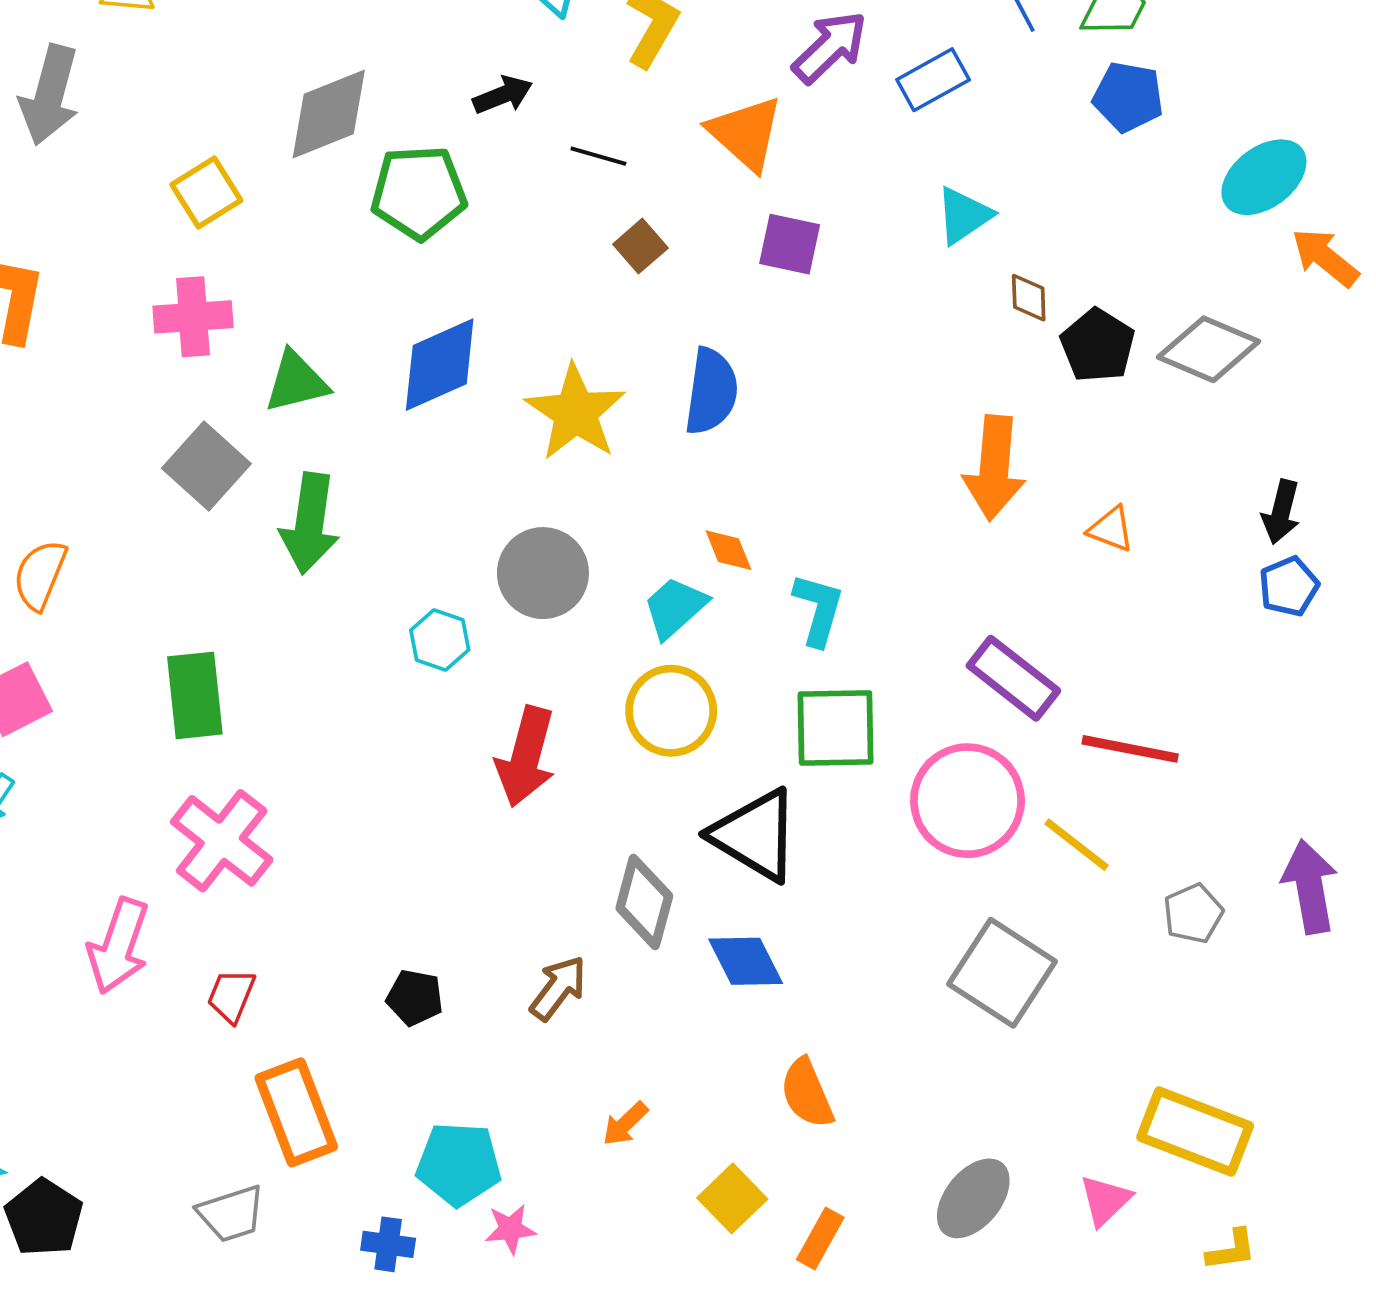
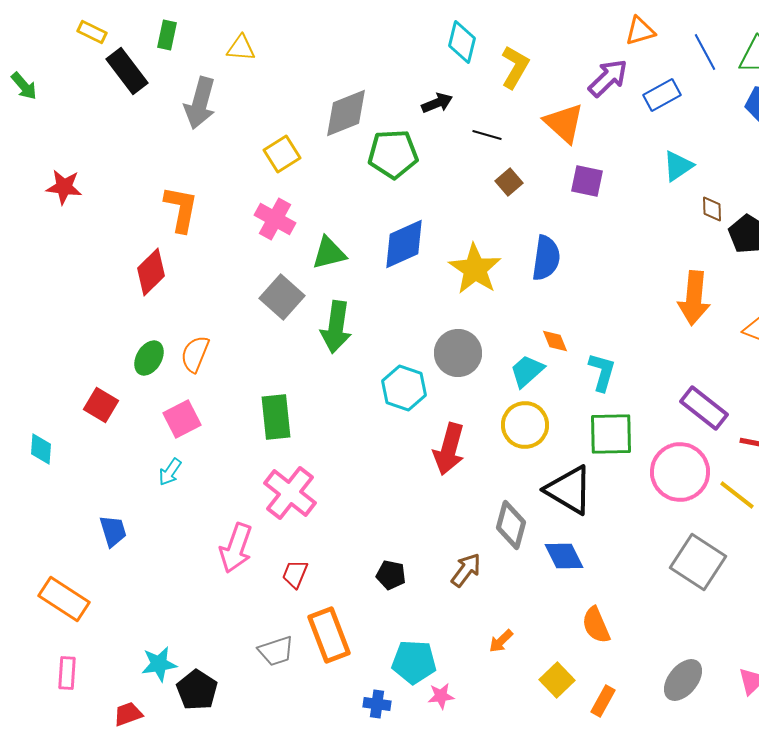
pink cross: (193, 317) -> (275, 219), turned 33
cyan hexagon: (440, 640) -> (404, 388), size x1.4
gray trapezoid: (231, 1214) -> (276, 651), moved

